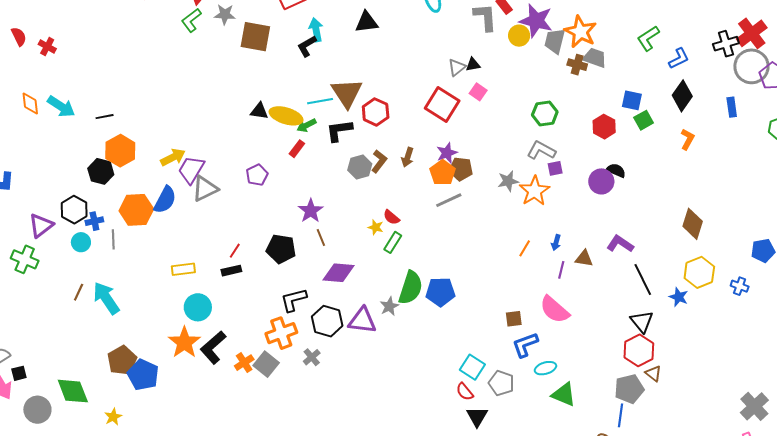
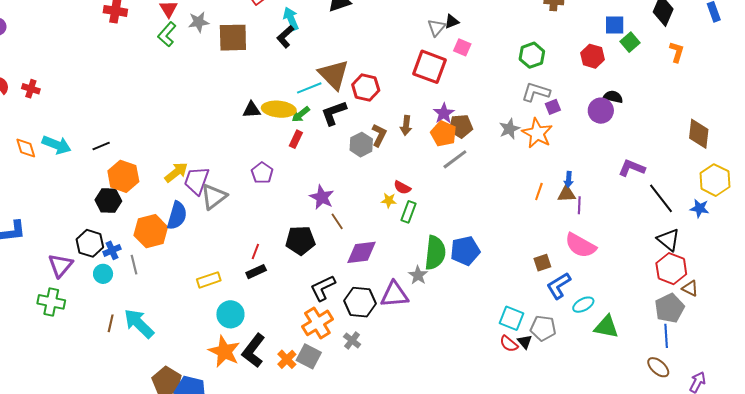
brown triangle: (584, 258) -> (567, 194), moved
black triangle: (477, 417) -> (525, 342), moved, size x0.7

